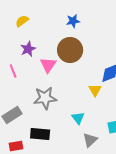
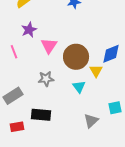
brown circle: (70, 50) -> (76, 57), moved
gray star: (45, 98) -> (46, 79), size x0.7
cyan triangle: (78, 118) -> (79, 87), moved

